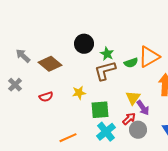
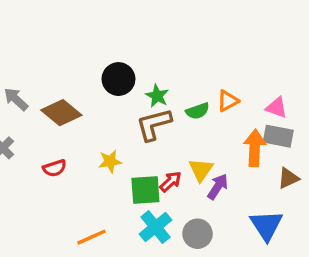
orange triangle: (149, 57) -> (228, 101), size x0.6
purple arrow: (143, 108) -> (218, 187), turned -112
red arrow: (129, 119) -> (171, 182), moved
gray circle: (138, 130) -> (198, 234), moved

